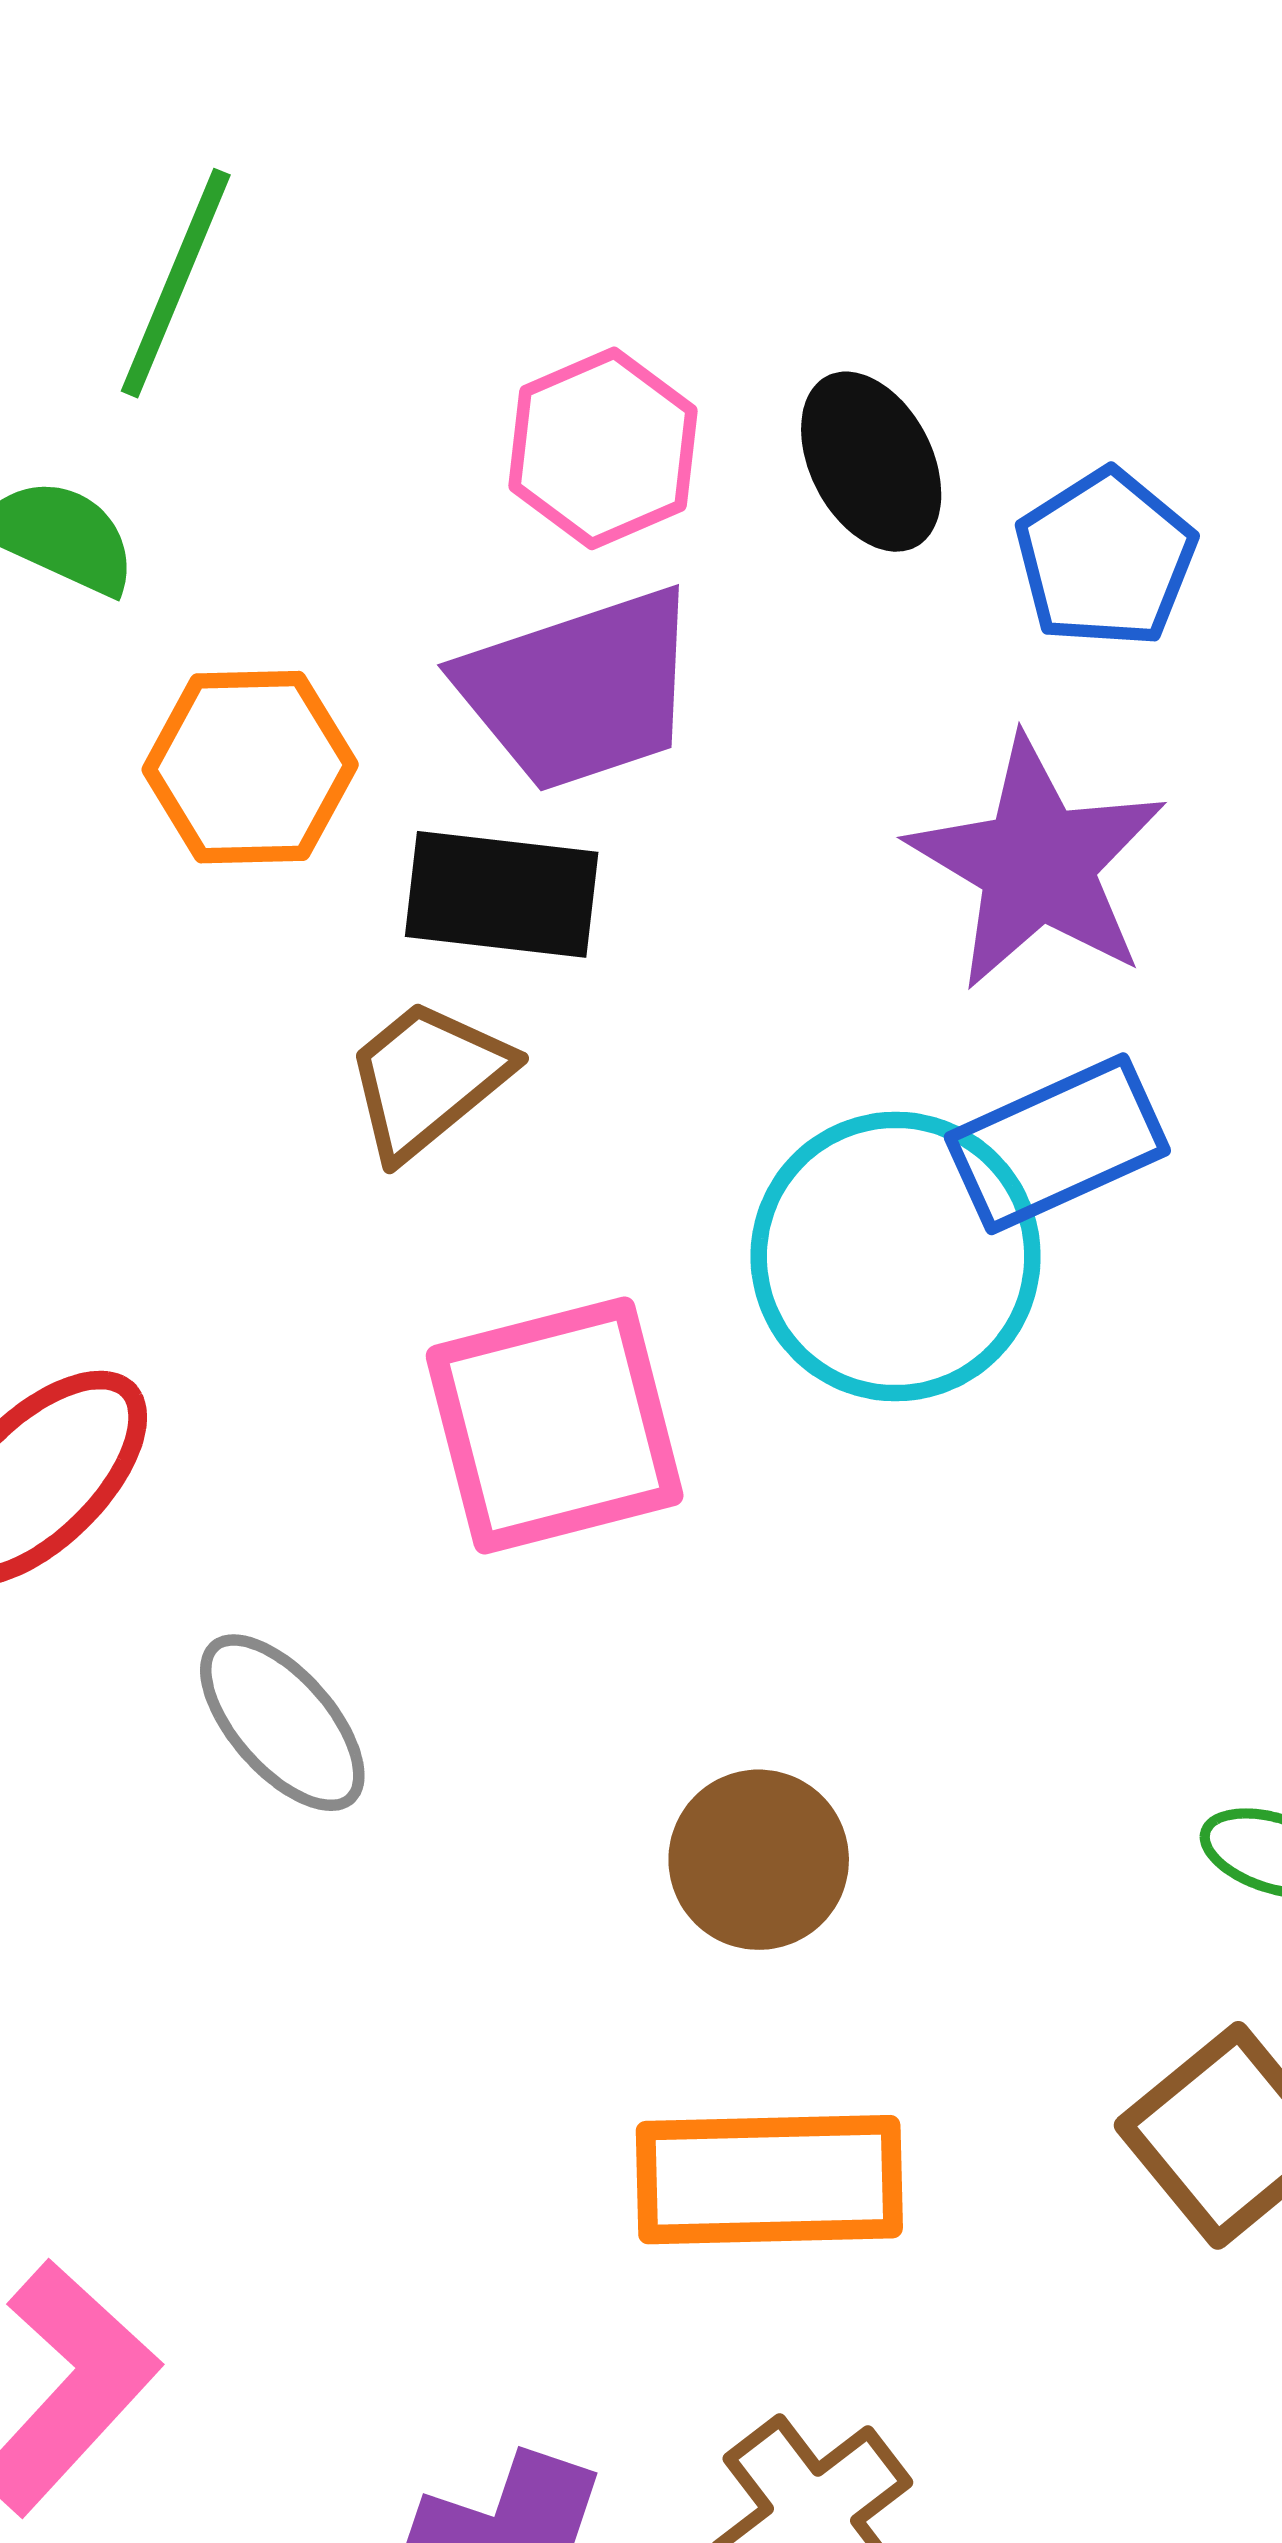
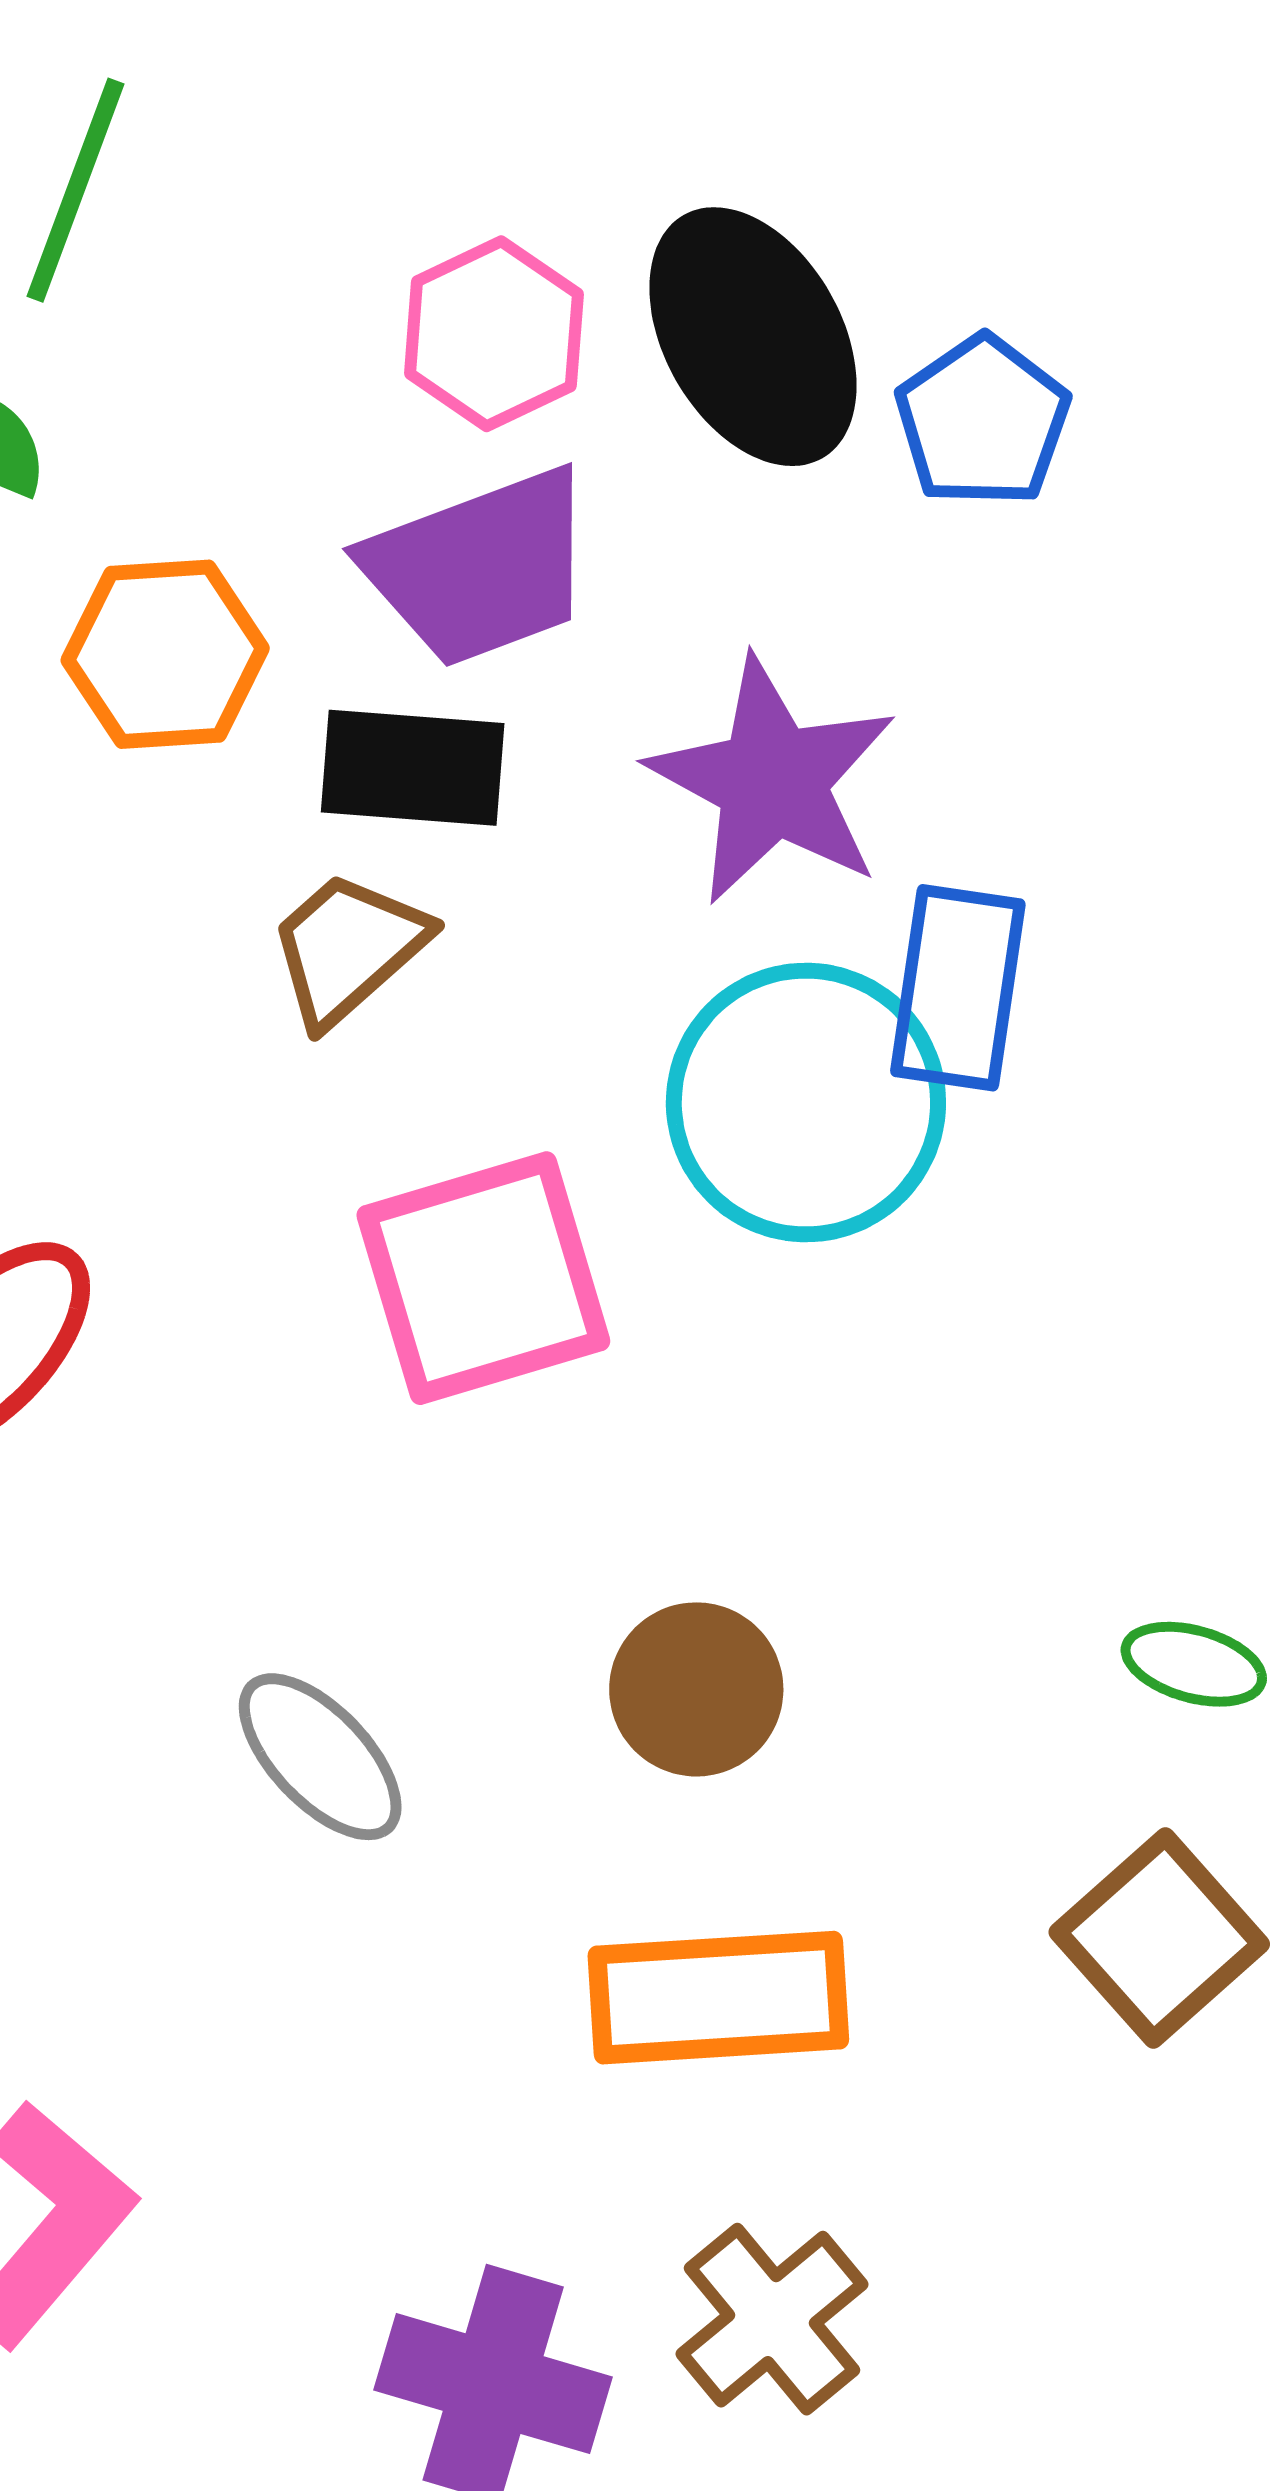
black ellipse: (871, 462) -> (753, 337), size x1.5
purple star: (1037, 864) -> (772, 781), moved
blue rectangle: (1057, 1144) -> (958, 988), turned -55
gray ellipse: (282, 1723) -> (320, 1757), moved

